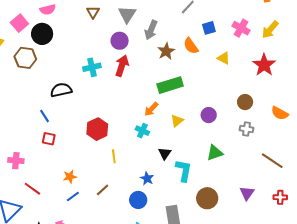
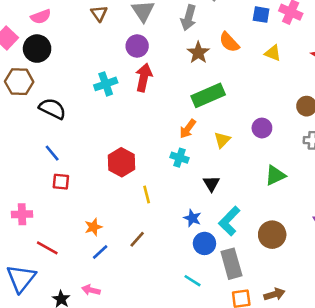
blue square: (209, 28) -> (261, 15), moved, turned 32
gray arrow: (151, 30) -> (188, 18), moved
black semicircle: (61, 90) -> (52, 109), moved, turned 45
cyan L-shape: (184, 170) -> (229, 221), moved, turned -140
blue circle: (138, 200) -> (204, 243), moved

